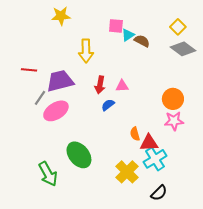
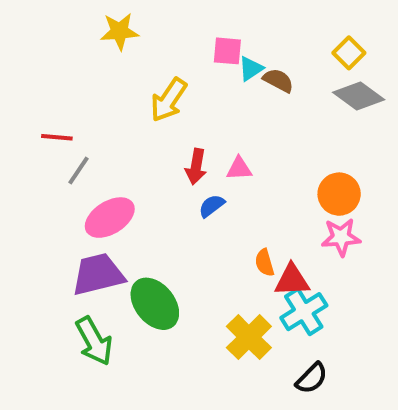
yellow arrow: (86, 51) -> (169, 100), turned 35
purple trapezoid: (60, 81) -> (98, 274), moved
gray line: (40, 98) -> (78, 171), moved

